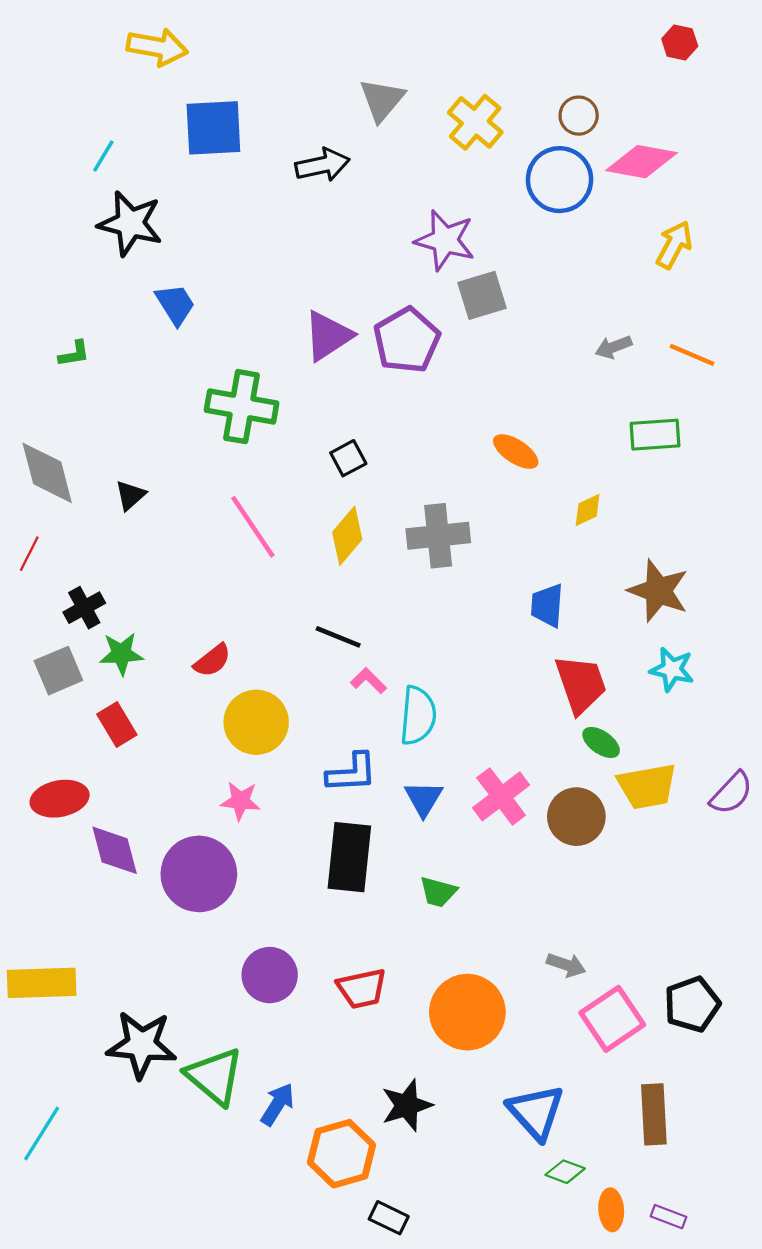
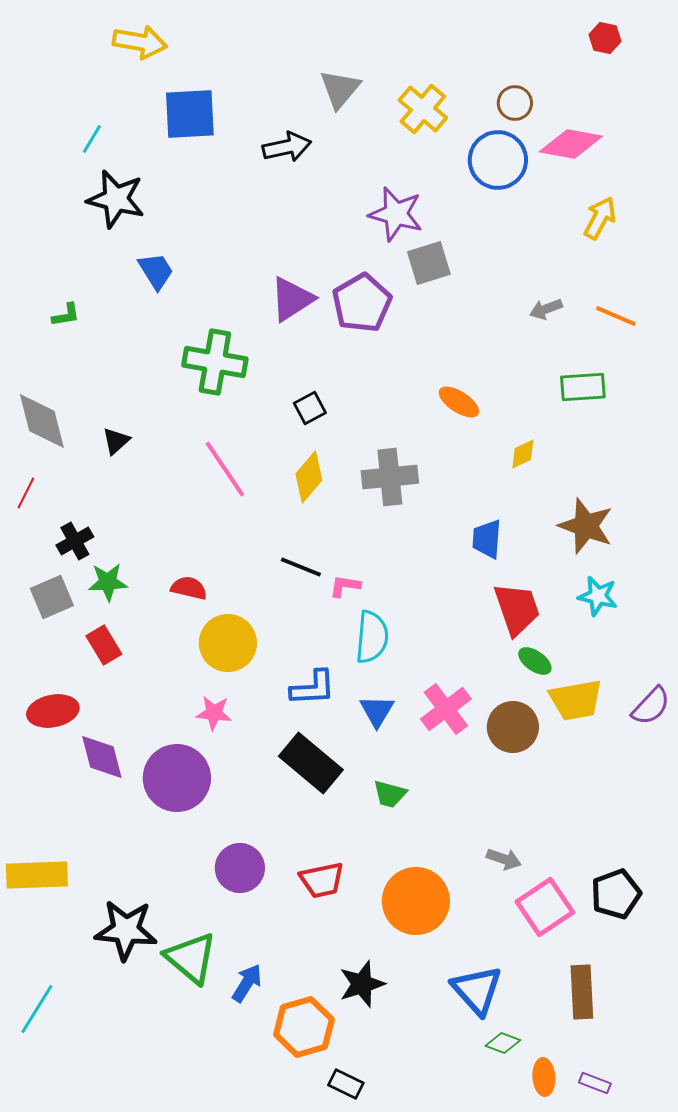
red semicircle: (212, 660) -> (189, 588), turned -129
pink L-shape: (369, 681) -> (345, 586), moved, turned -36
black rectangle: (349, 857) -> (311, 763), turned -56

